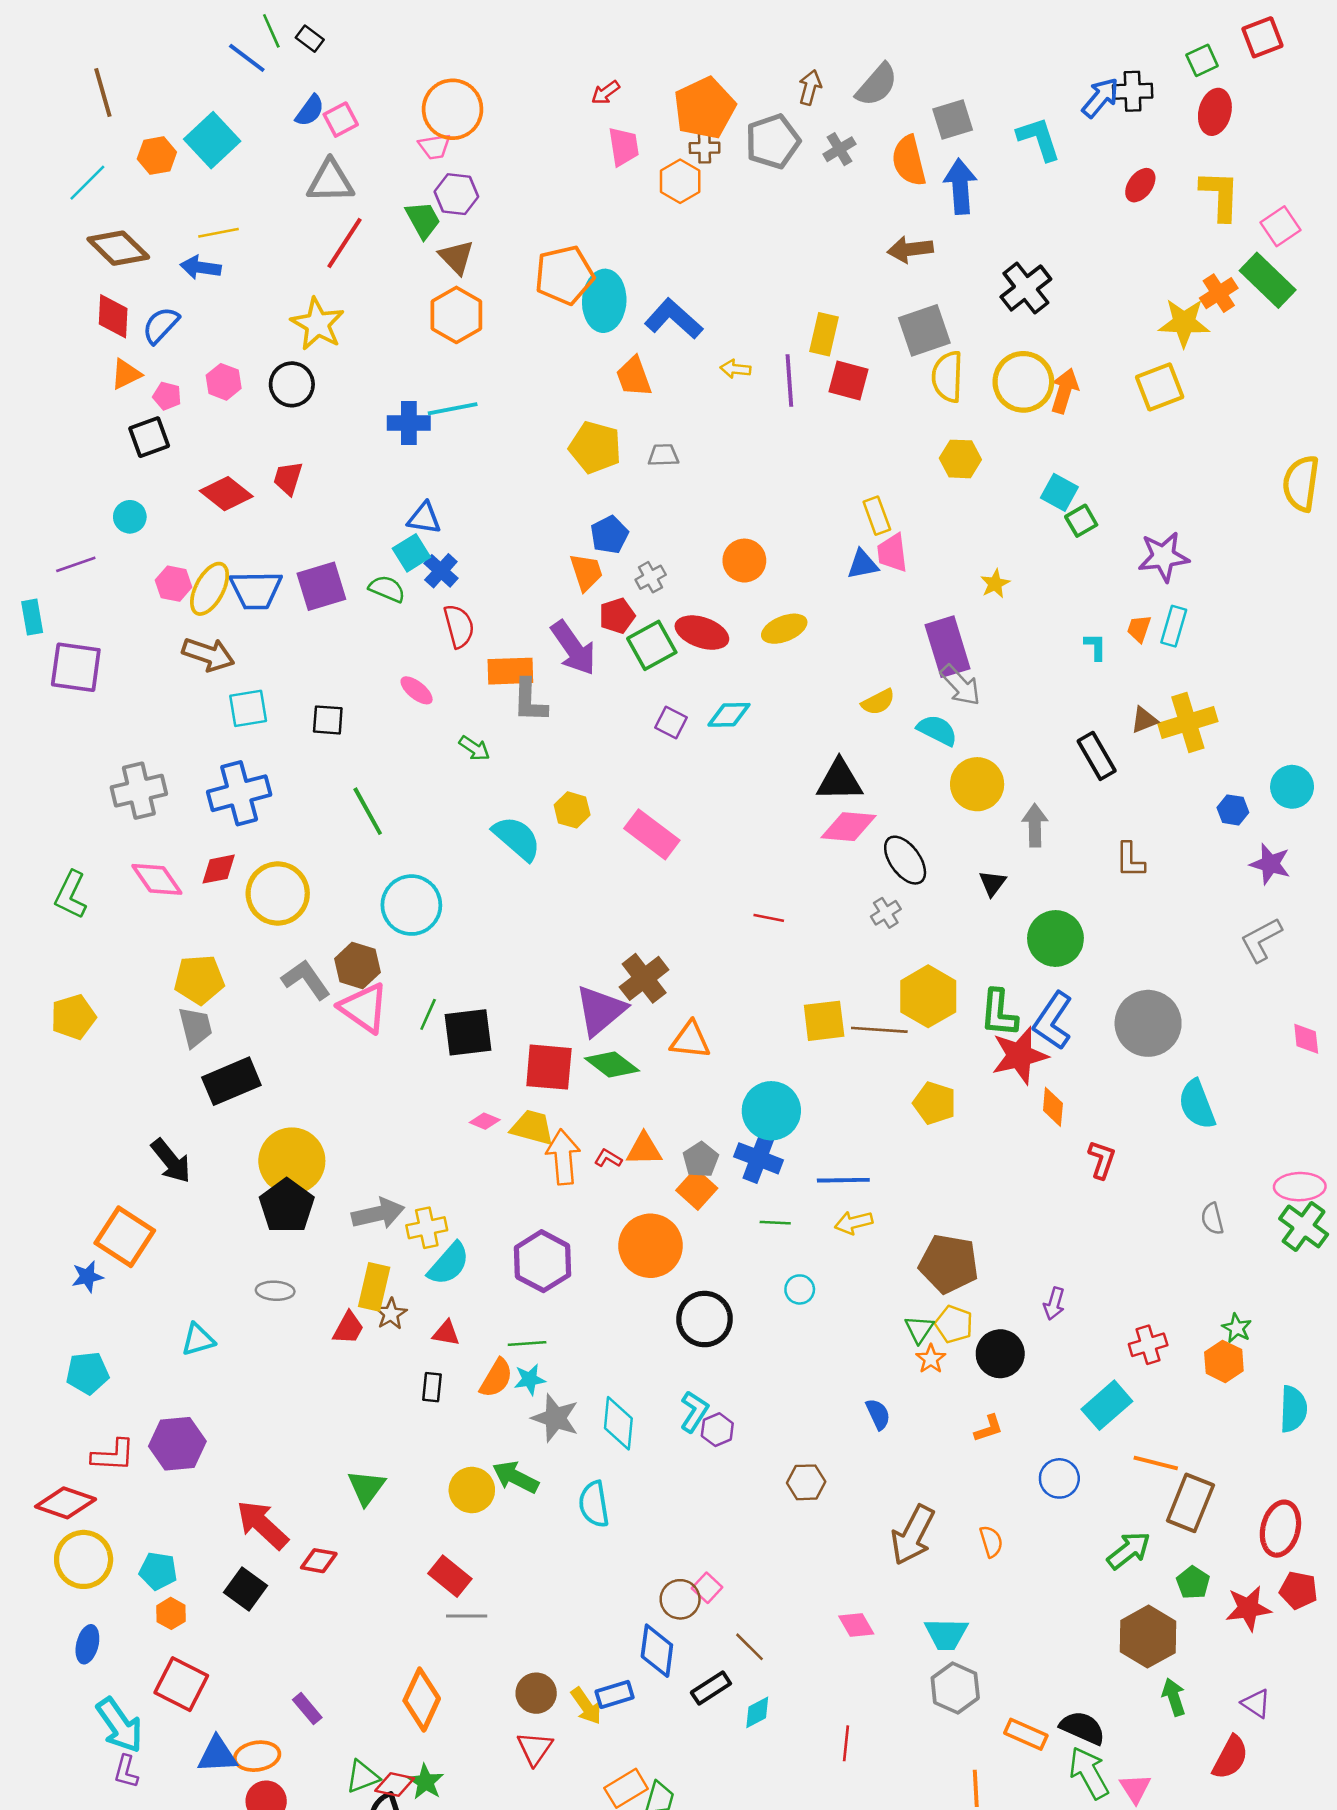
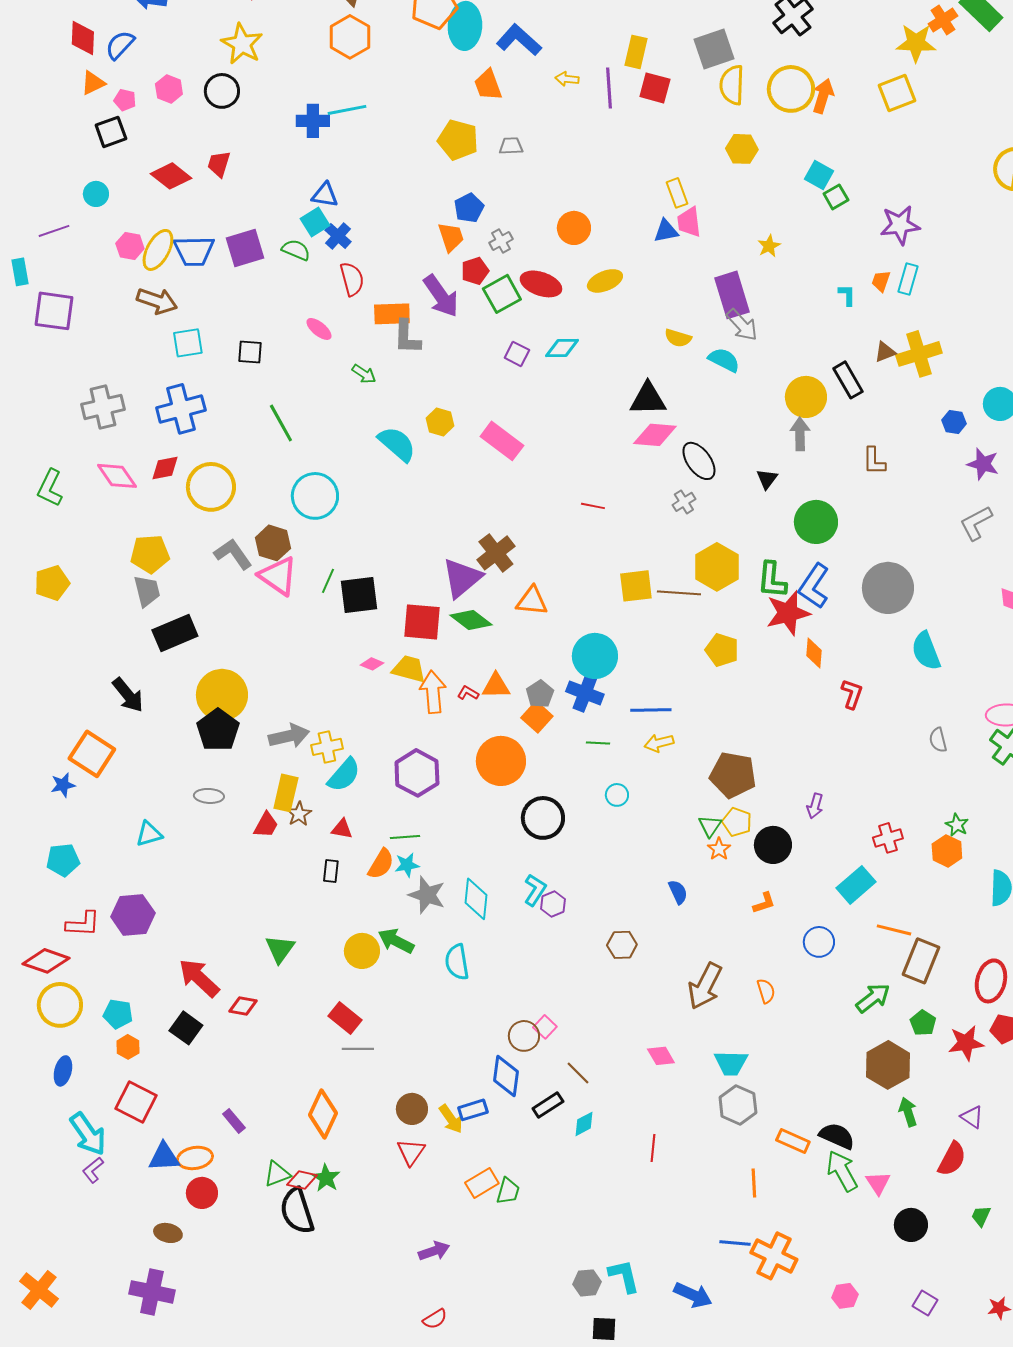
yellow semicircle: (878, 702) -> (678, 338), turned 44
yellow circle: (977, 784) -> (806, 397), moved
purple L-shape: (126, 1772) -> (93, 1170), turned 36

